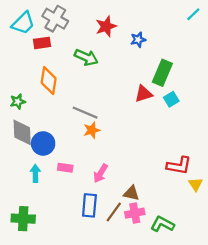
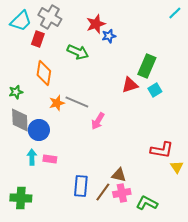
blue star: (138, 40) -> (109, 36), moved
red rectangle: (42, 43) -> (38, 39), turned -63
orange star: (92, 130) -> (57, 103), moved
pink rectangle: (65, 168) -> (50, 159), moved
pink arrow: (101, 173) -> (98, 121), moved

